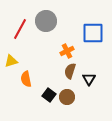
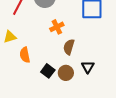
orange cross: (67, 51) -> (57, 27), moved
black triangle: (89, 79) -> (88, 67), moved

